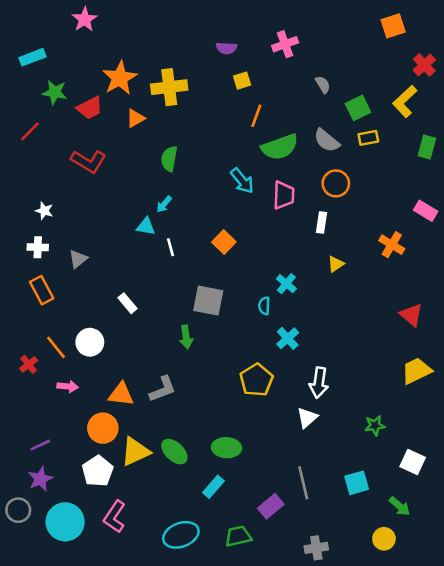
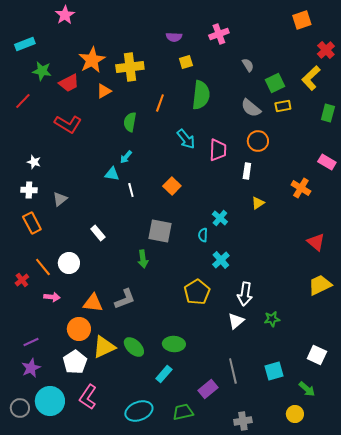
orange line: (256, 116) -> (160, 103), moved
green semicircle: (280, 147) -> (201, 95), moved, turned -64
green star: (375, 426) -> (272, 319), moved
gray circle: (18, 510) -> (20, 408), moved

